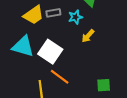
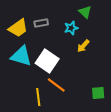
gray rectangle: (53, 13) -> (41, 23), moved
yellow trapezoid: (33, 15) -> (18, 28), moved

